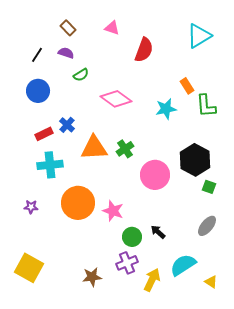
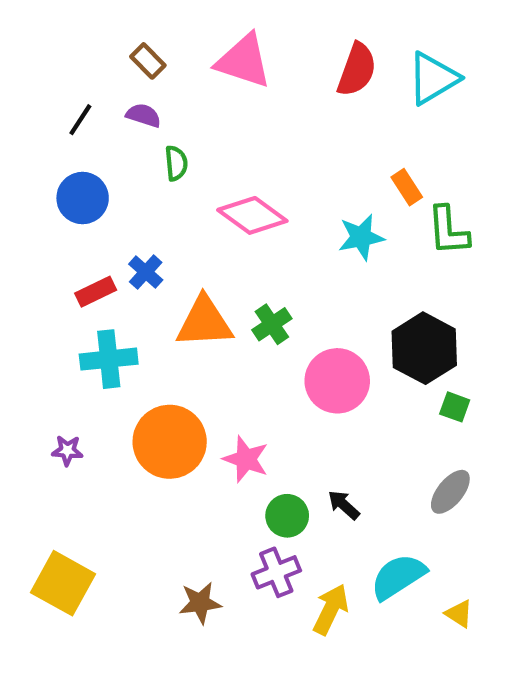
pink triangle: (112, 28) -> (244, 61), size x1.8
red semicircle: (144, 50) -> (357, 70), moved
green semicircle: (81, 75) -> (176, 163), turned -63

